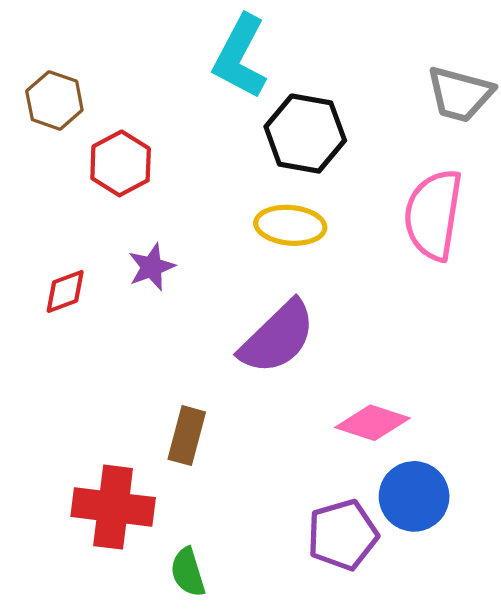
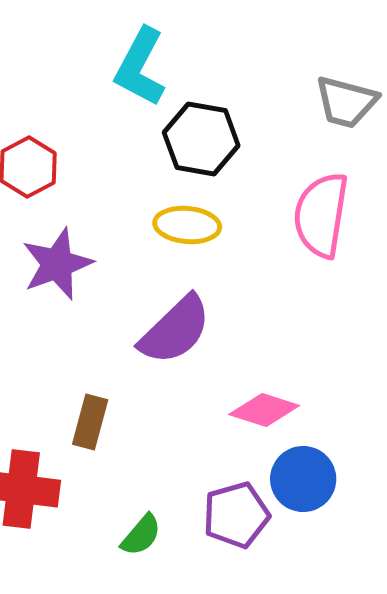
purple star: (152, 267) -> (57, 264), size x1.6
green semicircle: (188, 572) -> (141, 535), moved, turned -123

